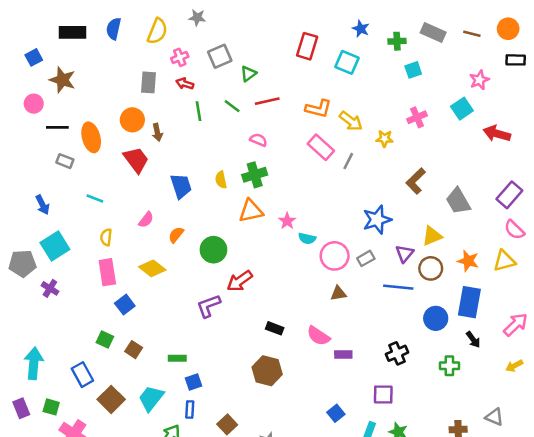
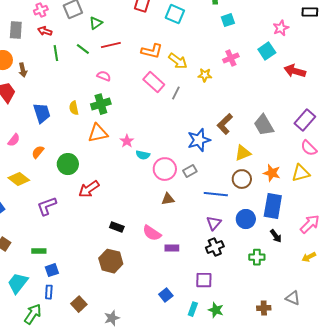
brown L-shape: (416, 181) -> (225, 124), moved
purple triangle: (404, 253) -> (214, 223), moved
purple L-shape: (208, 306) -> (47, 206), moved

